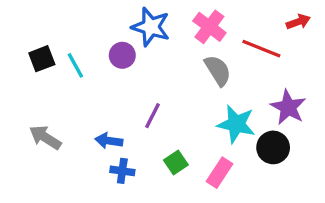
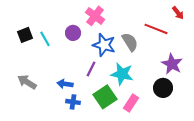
red arrow: (298, 22) -> (178, 13), turned 72
blue star: (151, 27) -> (104, 45), moved
pink cross: (209, 27) -> (95, 16), moved
cyan star: (236, 124) -> (122, 74), moved
green square: (176, 163) -> (105, 97), size x1.6

